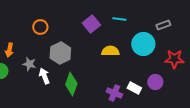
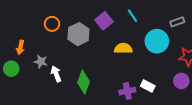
cyan line: (119, 19) -> (132, 16), turned 48
gray hexagon: (60, 53) -> (78, 34), moved
purple circle: (155, 82) -> (181, 81), moved
purple cross: (114, 93) -> (127, 91), turned -35

